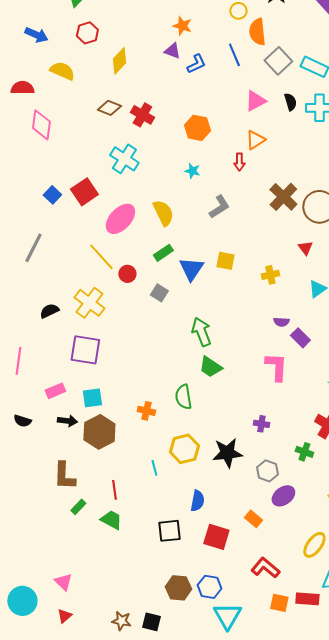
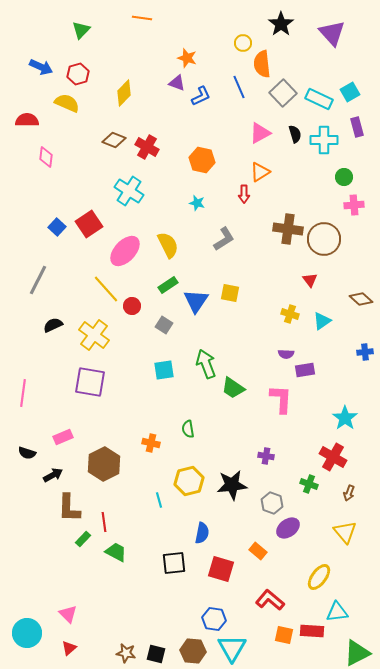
red hexagon: (87, 33) -> (78, 74), moved
pink diamond: (41, 125) -> (46, 157), size x0.7
brown cross: (283, 197) -> (288, 229), turned -36
yellow cross: (270, 275) -> (290, 314), moved, turned 30
black semicircle: (49, 311) -> (53, 325), moved
purple rectangle: (300, 338) -> (305, 370), turned -54
green trapezoid: (210, 367) -> (233, 388), moved
pink rectangle: (55, 391) -> (63, 437), moved
green semicircle: (183, 397) -> (188, 429), size x0.7
cyan square: (92, 398) -> (164, 370), moved
black arrow: (67, 421) -> (53, 475), moved, turned -36
red line: (114, 490) -> (104, 522), moved
brown hexagon: (178, 588) -> (193, 651), moved

